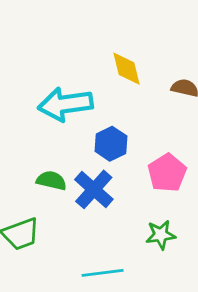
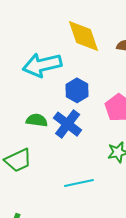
yellow diamond: (126, 69) -> (83, 36), size x1.4

